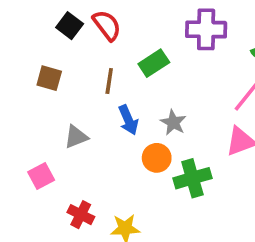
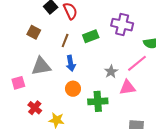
gray star: (173, 122) -> (111, 72), moved
gray triangle: (76, 137) -> (41, 66), size x1.5
orange circle: (157, 158) -> (73, 89), moved

